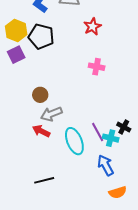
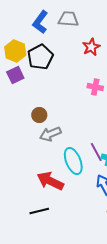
black pentagon: (41, 36) -> (40, 57), turned 30
red arrow: (41, 131) -> (50, 181), moved, size x1.5
black line: (44, 180) -> (39, 211), moved

